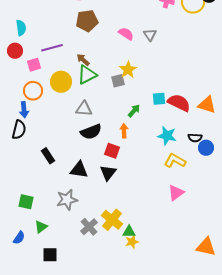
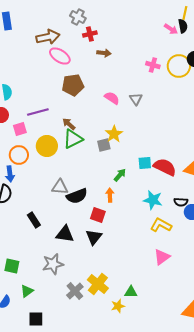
gray triangle: (84, 109) -> (60, 187), moved
green triangle: (129, 232) -> (131, 292), moved

